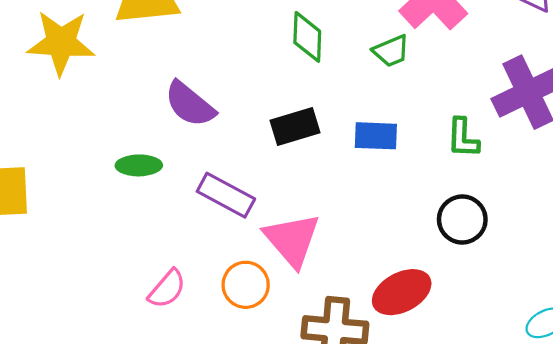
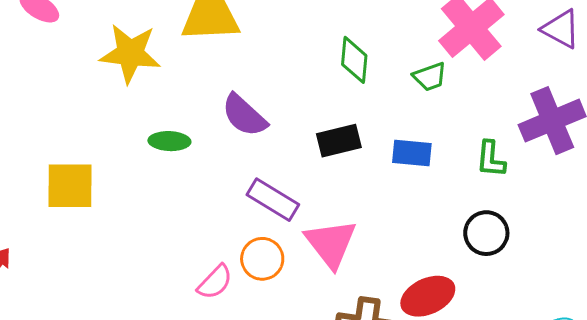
green ellipse: (139, 165) -> (169, 141), moved
orange circle: (246, 285) -> (262, 259), moved

